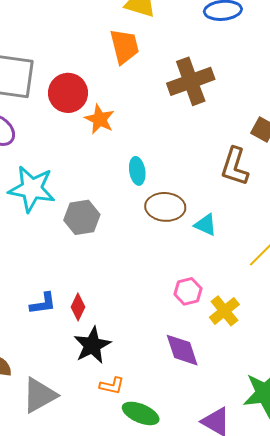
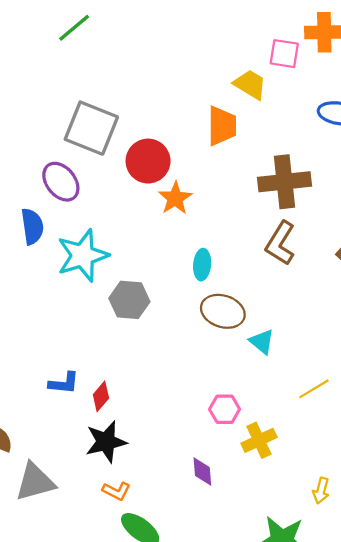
brown L-shape: (235, 166) -> (280, 243), moved
cyan star: (32, 189) -> (83, 255), turned 30
purple diamond: (182, 350) -> (202, 471), size x0.7

